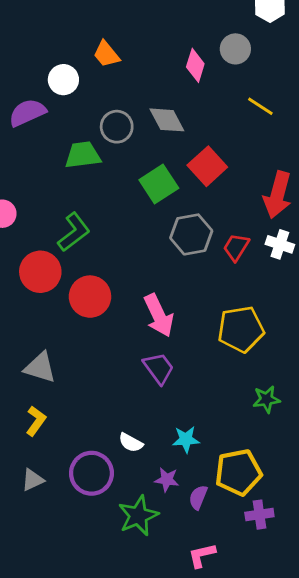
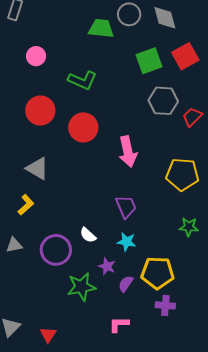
green L-shape: (74, 232) -> (82, 80), turned 48
red circle: (40, 272) -> (40, 111), moved
purple trapezoid: (159, 368) -> (126, 207), moved

